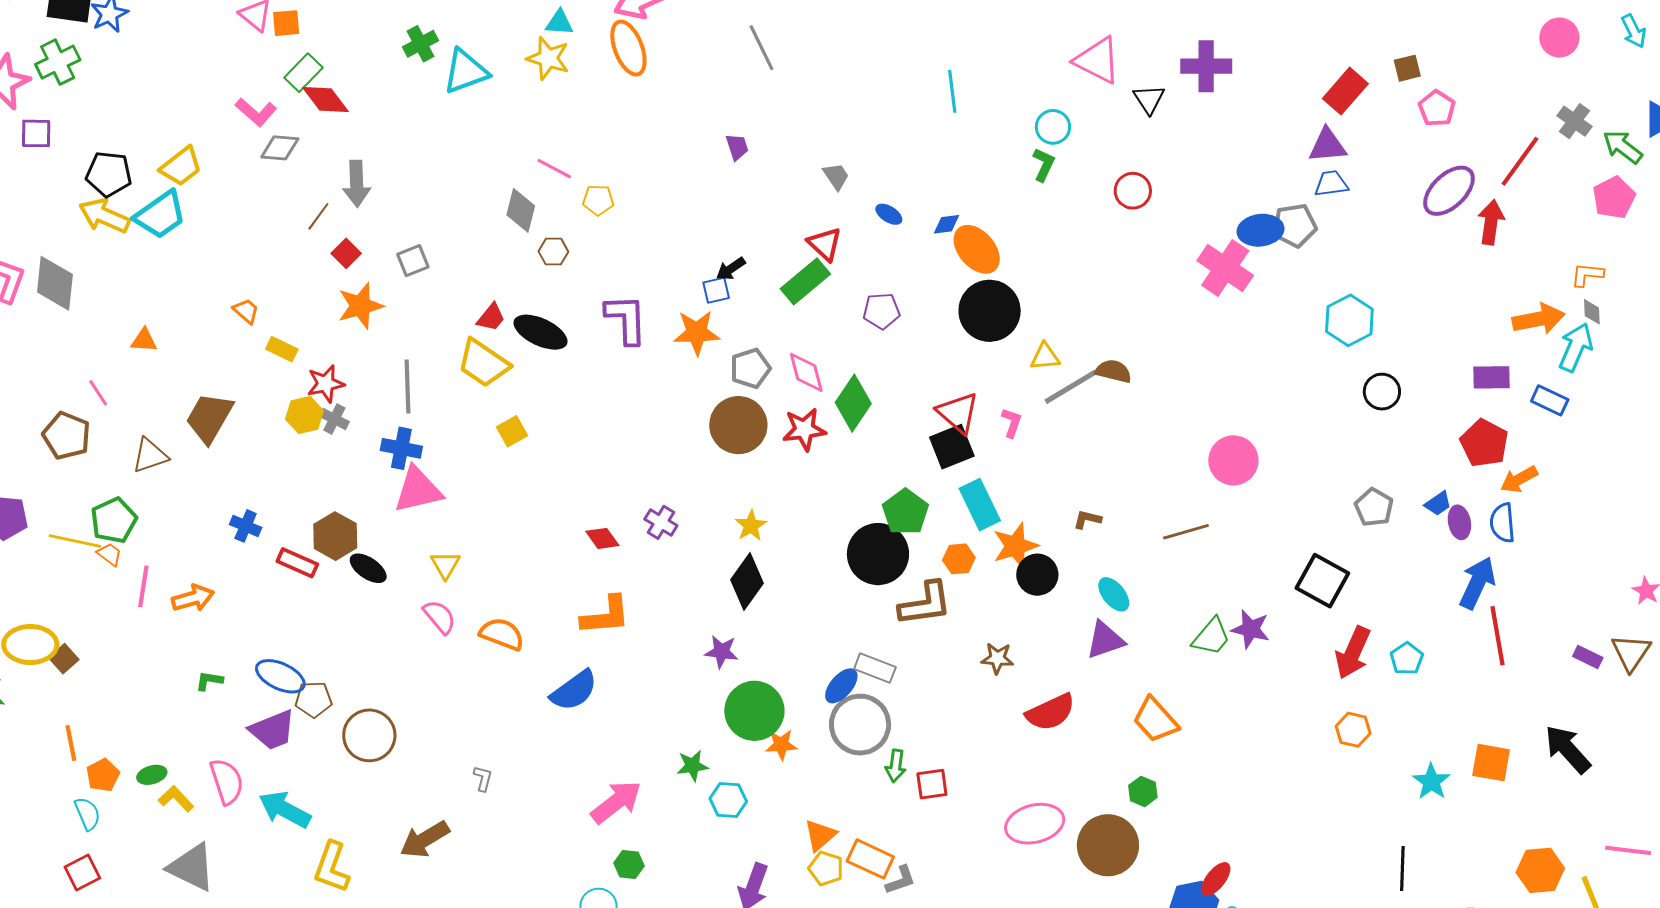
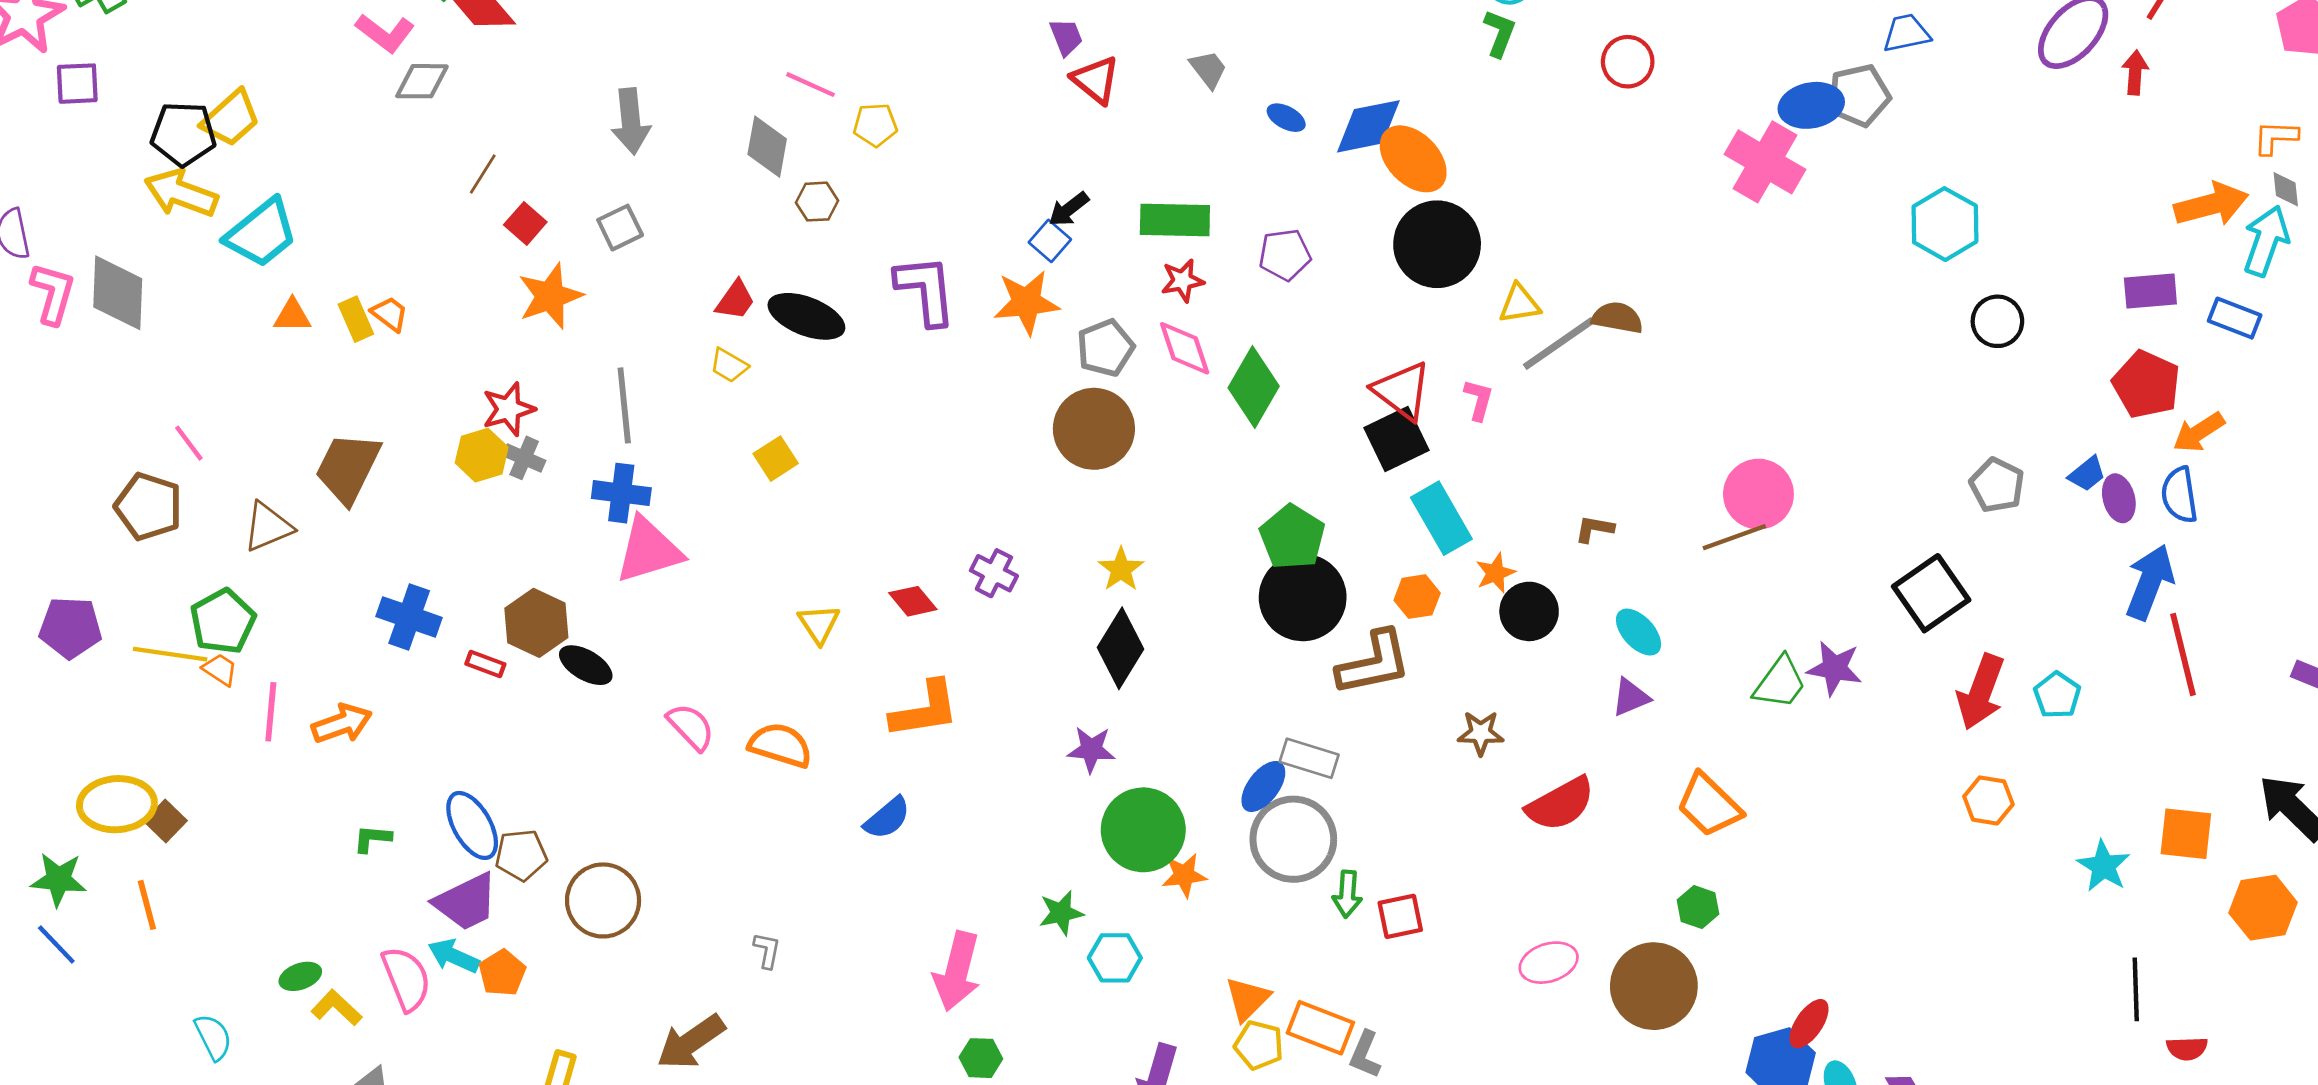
yellow trapezoid: (181, 166) -> (231, 118), moved
gray arrow: (357, 184) -> (631, 121), moved
cyan trapezoid: (160, 215) -> (261, 233), moved
red arrow: (1491, 222) -> (2135, 73), size x0.7
blue diamond: (947, 224) -> (1368, 126), size x1.8
red triangle: (825, 244) -> (1096, 80), moved
green rectangle: (805, 281) -> (1175, 220), turned 45
blue square: (716, 290) -> (1050, 241), turned -32
orange triangle: (144, 340) -> (292, 316), moved
yellow rectangle: (282, 349) -> (356, 319), moved, turned 44
yellow trapezoid: (483, 363) -> (729, 365), size x0.5
red star: (804, 429) -> (1182, 281), moved, size x0.7
pink circle: (1233, 460) -> (1758, 494), moved
green pentagon: (905, 512) -> (1292, 537), moved
blue cross: (246, 526) -> (409, 617), size x1.4
orange star: (1015, 546) -> (1495, 573), size x0.6
red rectangle: (297, 563) -> (485, 664), size x0.7
yellow triangle: (445, 565) -> (819, 624), moved
black square: (1322, 581) -> (1931, 593), turned 30
purple triangle: (1105, 640) -> (1631, 697), size x0.7
blue ellipse: (280, 676) -> (472, 825), turned 39
blue semicircle: (574, 691) -> (887, 818), size x0.7
orange line: (71, 743) -> (147, 905), moved
orange pentagon: (103, 775) -> (502, 973), moved
pink arrow: (616, 802) -> (957, 971), turned 146
cyan arrow: (285, 809) -> (454, 956), moved, size x0.7
pink ellipse: (1035, 824) -> (1549, 963), size x0.7
black line: (1402, 869) -> (2136, 989), moved
orange hexagon: (1540, 870) -> (2263, 908), moved
gray L-shape: (901, 880) -> (1365, 1055), turned 136

